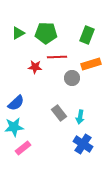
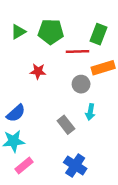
red line: (57, 57) -> (78, 52), moved
cyan arrow: (80, 117) -> (90, 112), moved
blue cross: (83, 144) -> (75, 166), moved

